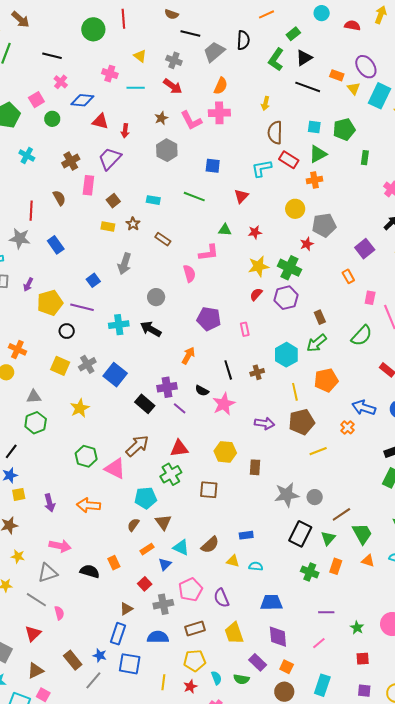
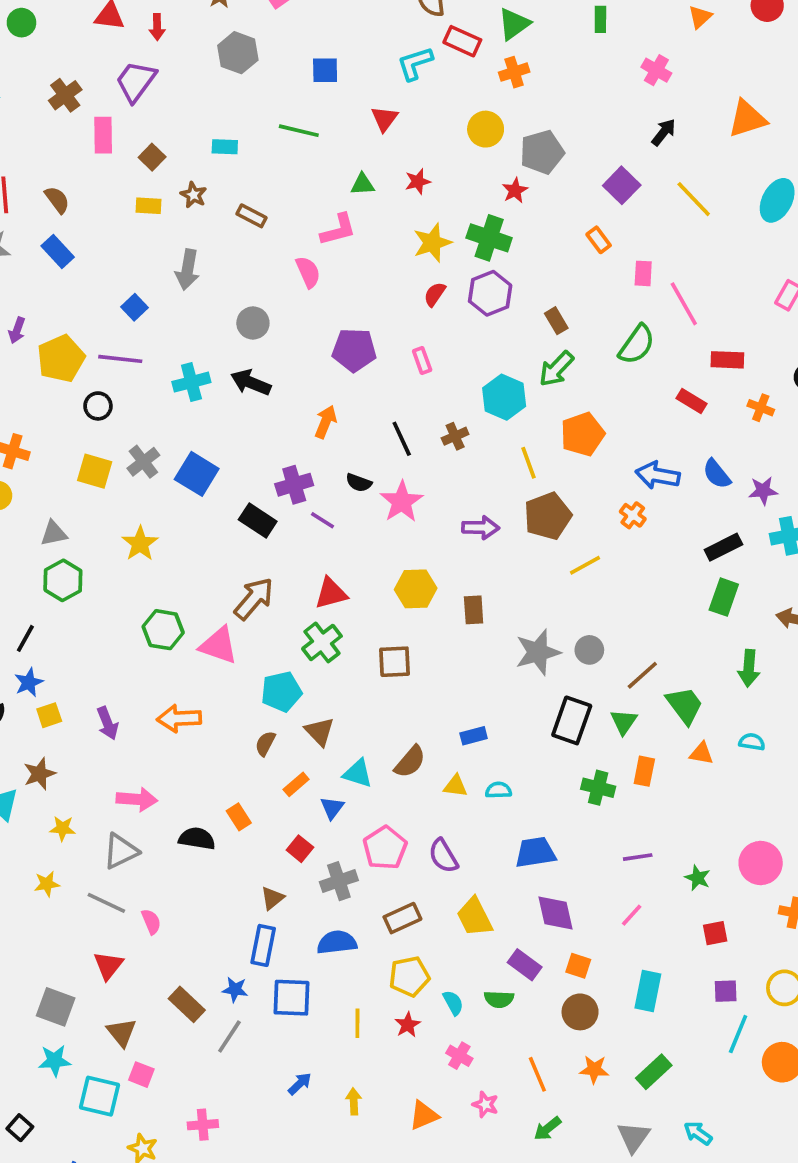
brown semicircle: (59, 198) -> (57, 200), moved
brown triangle: (36, 671) -> (122, 1032), turned -36

